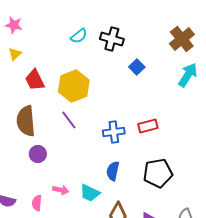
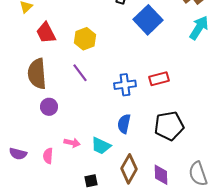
blue square: (137, 67) -> (148, 20), size x1.8
yellow hexagon: (74, 86) -> (85, 39), size x0.7

